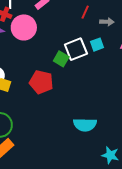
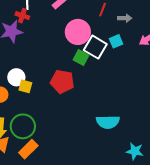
pink circle: (24, 27) -> (78, 32), moved
white square: (76, 49) -> (95, 47), turned -35

